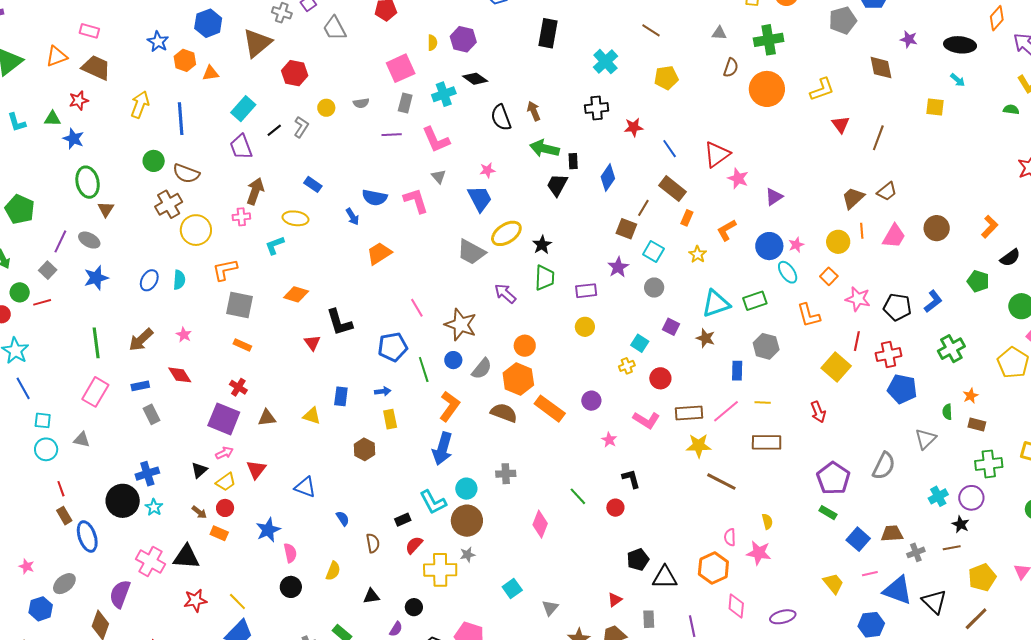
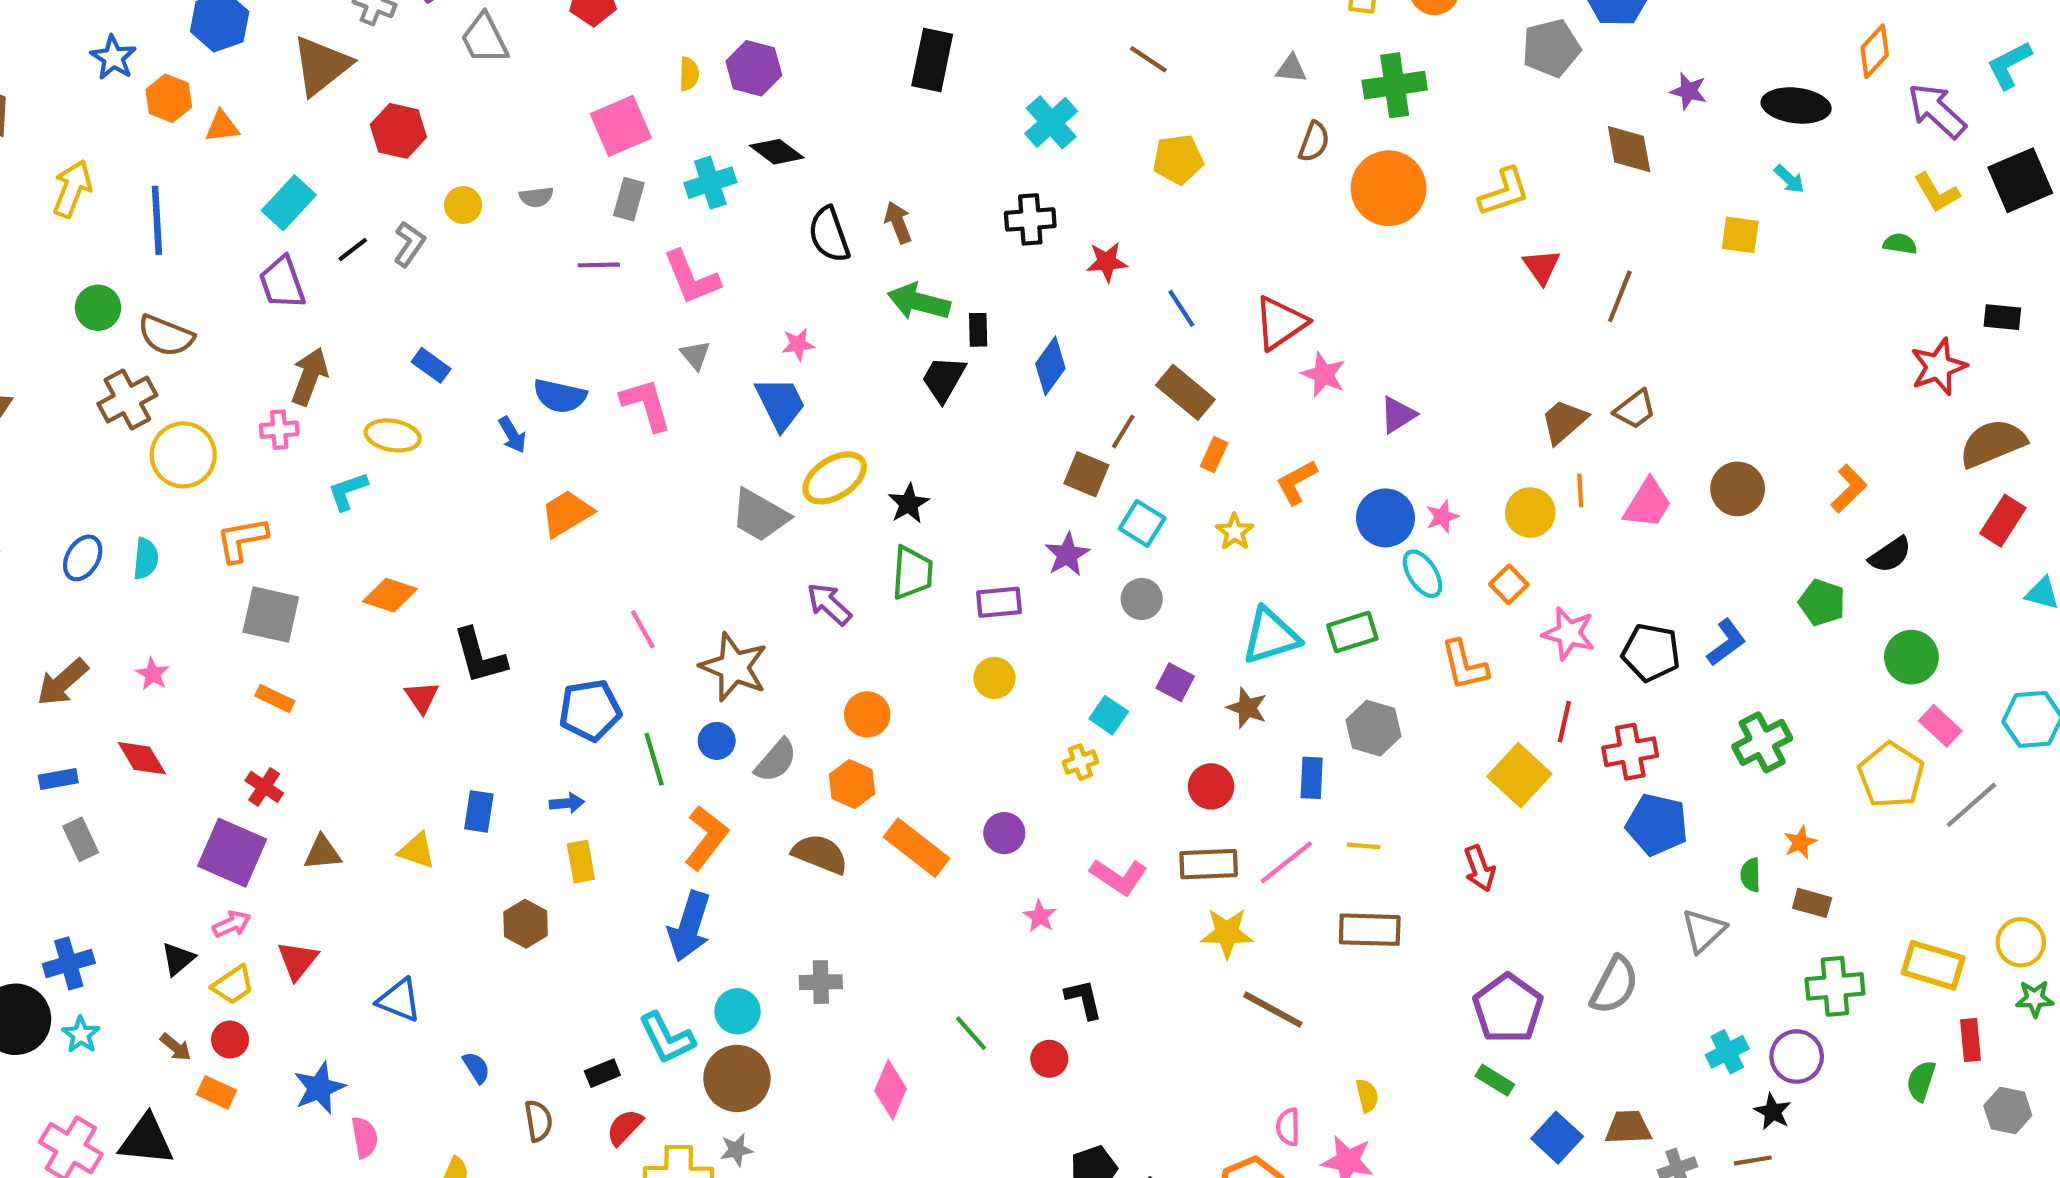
red circle: (660, 378) -> (1211, 786), moved
orange hexagon: (518, 379) -> (852, 784), size x0.7

